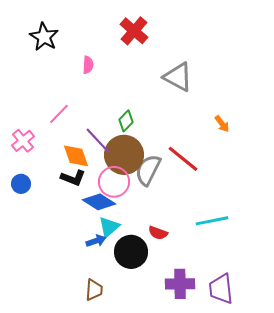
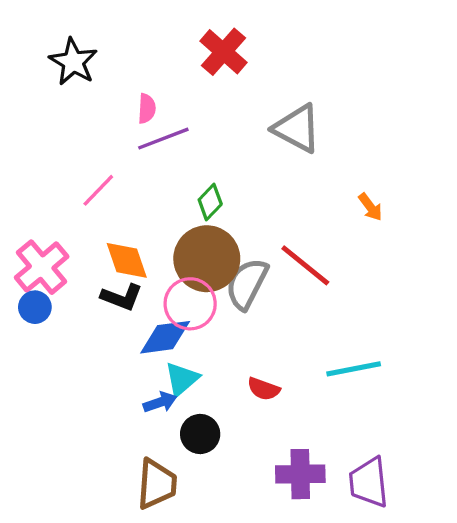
pink cross: (23, 141) -> (42, 267), moved, size x1.4
purple line: (98, 141) -> (163, 139), moved, turned -68
blue diamond: (99, 202) -> (165, 337), turned -40
black circle: (131, 252) -> (200, 434), moved, size x0.7
brown trapezoid: (94, 290) -> (157, 484), size x1.4

